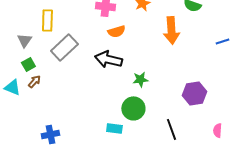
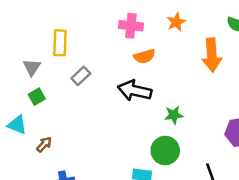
gray rectangle: (64, 47) -> (81, 76), size x0.6
brown arrow: (34, 81) -> (44, 144), moved

